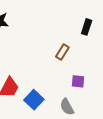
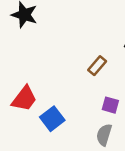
gray semicircle: (67, 107) -> (104, 135), moved, turned 36

